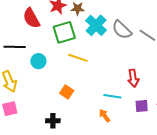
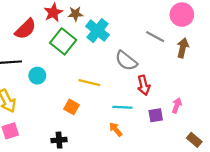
red semicircle: (31, 18) -> (25, 29), turned -100
gray semicircle: (122, 30) -> (126, 61), moved
green square: (64, 32) -> (63, 41), turned -30
yellow line: (78, 58) -> (89, 83), moved

